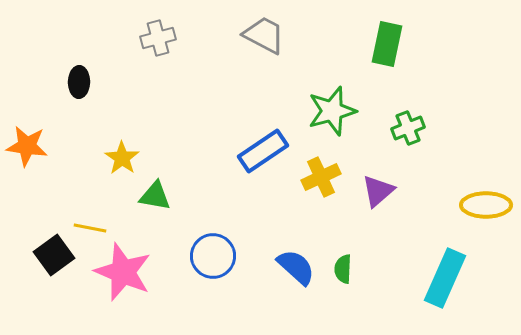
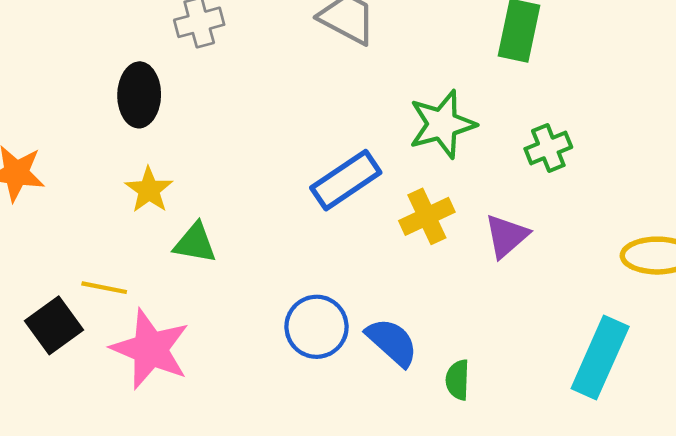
black ellipse: (79, 82) -> (139, 95), moved, size x1.4
blue circle: (213, 256) -> (317, 327), moved
green semicircle: (343, 269) -> (458, 380), moved

